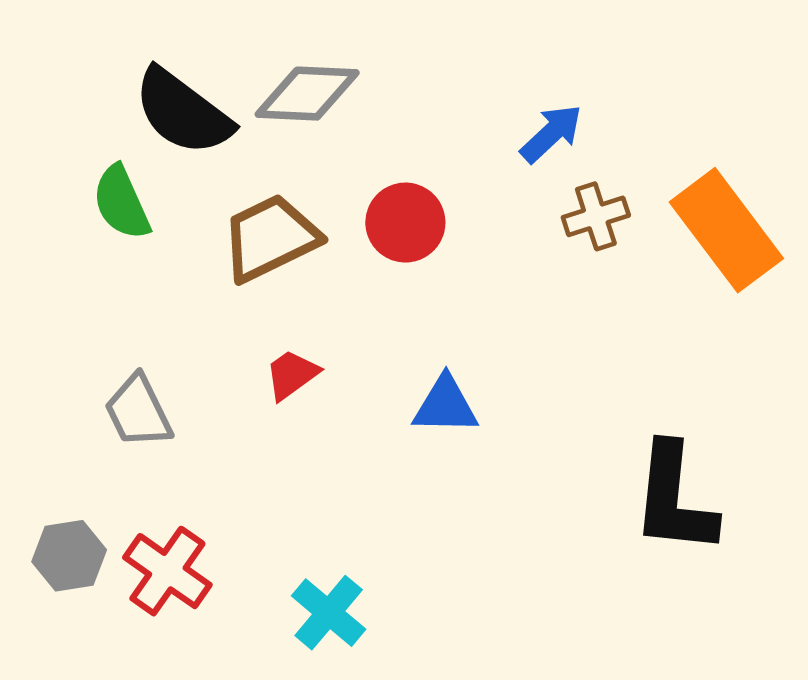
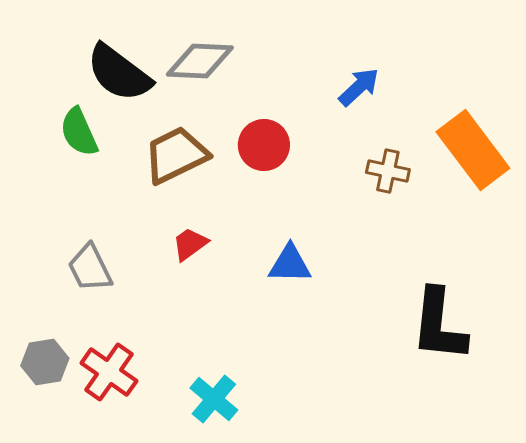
brown cross: (596, 216) -> (388, 171), moved, turned 30

